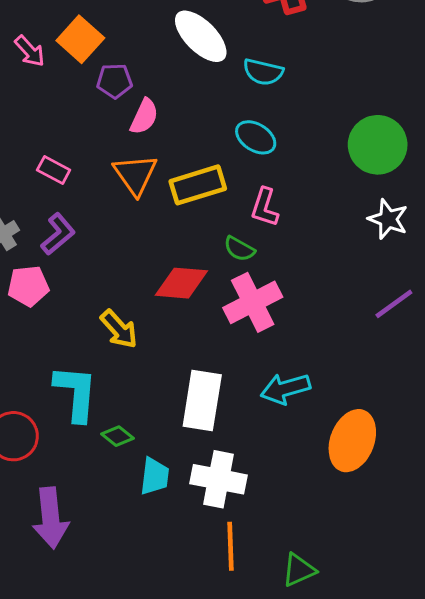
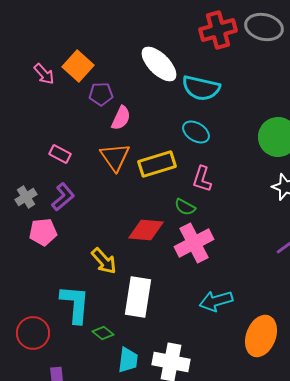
cyan semicircle: (263, 72) -> (201, 88), size x1.4
white rectangle: (202, 400) -> (138, 297), moved

